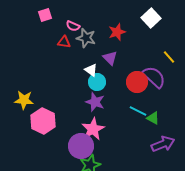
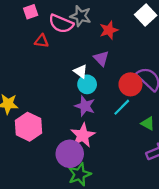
pink semicircle: (73, 26) -> (61, 24), size x1.6
gray star: (86, 38) -> (81, 16), moved
red triangle: (64, 42) -> (42, 41), moved
cyan line: (138, 111) -> (122, 107), moved, turned -72

